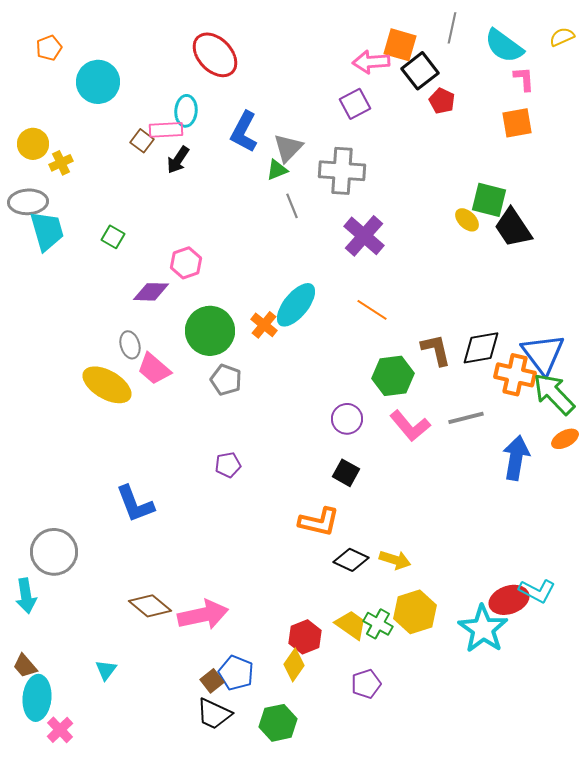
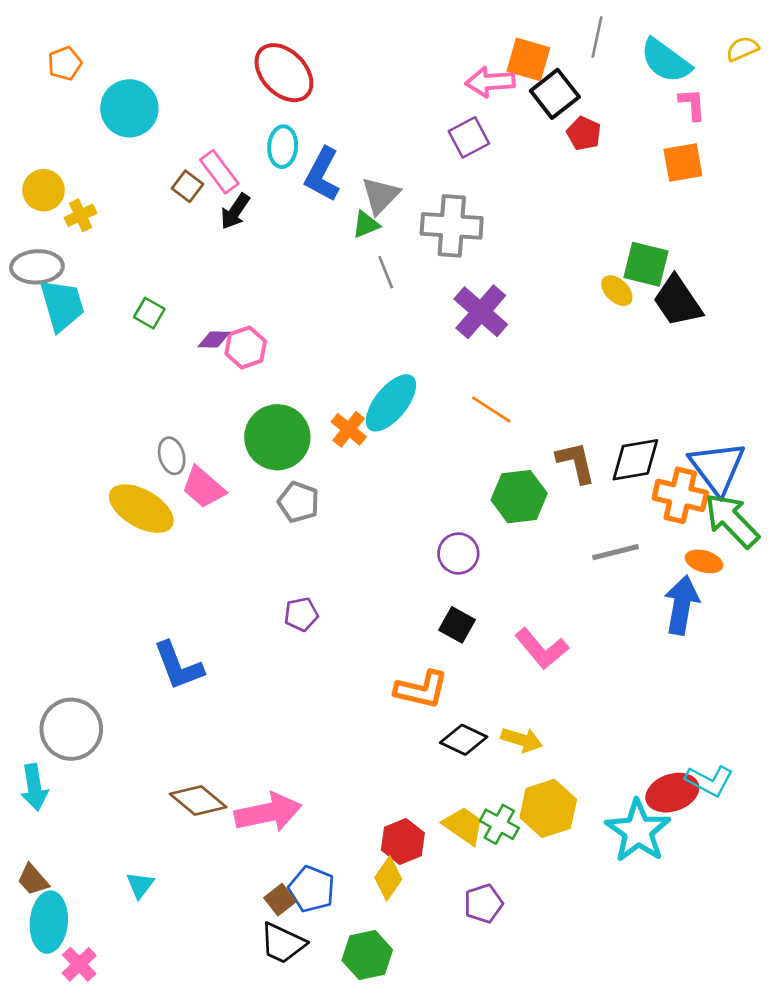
cyan ellipse: (186, 111) -> (283, 147), moved
pink rectangle: (166, 130) -> (219, 172), turned 56
purple diamond: (151, 292) -> (214, 339), moved, size x0.7
pink L-shape: (410, 426) -> (542, 649), moved
orange ellipse: (565, 439) -> (704, 561), moved, turned 44

